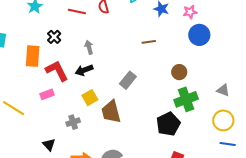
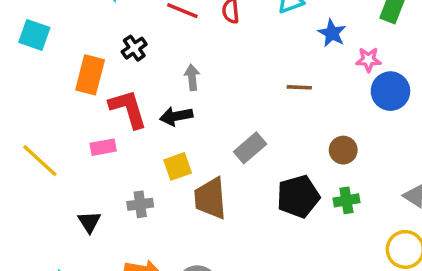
pink star: (190, 12) -> (368, 60), moved
green cross: (186, 99) -> (346, 200), size x0.6
black pentagon: (168, 124) -> (298, 197), moved
black triangle: (49, 145) -> (89, 222), moved

